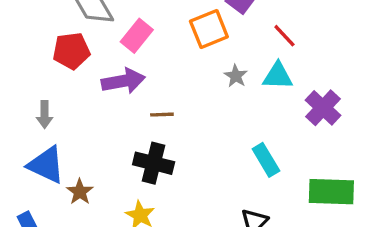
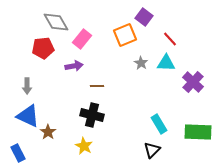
purple arrow: (123, 81) -> (74, 66), size x0.7
cyan rectangle: (266, 160) -> (159, 124), moved

